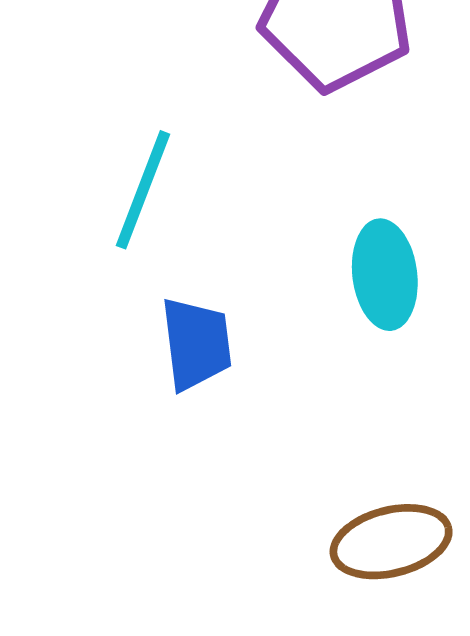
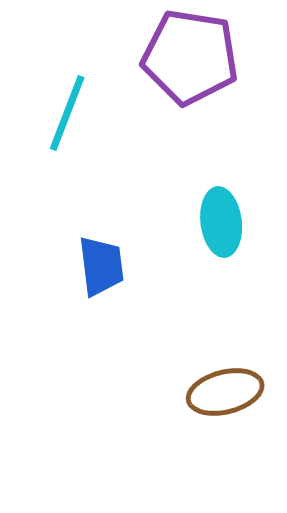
cyan line: (143, 190) -> (67, 113), moved

